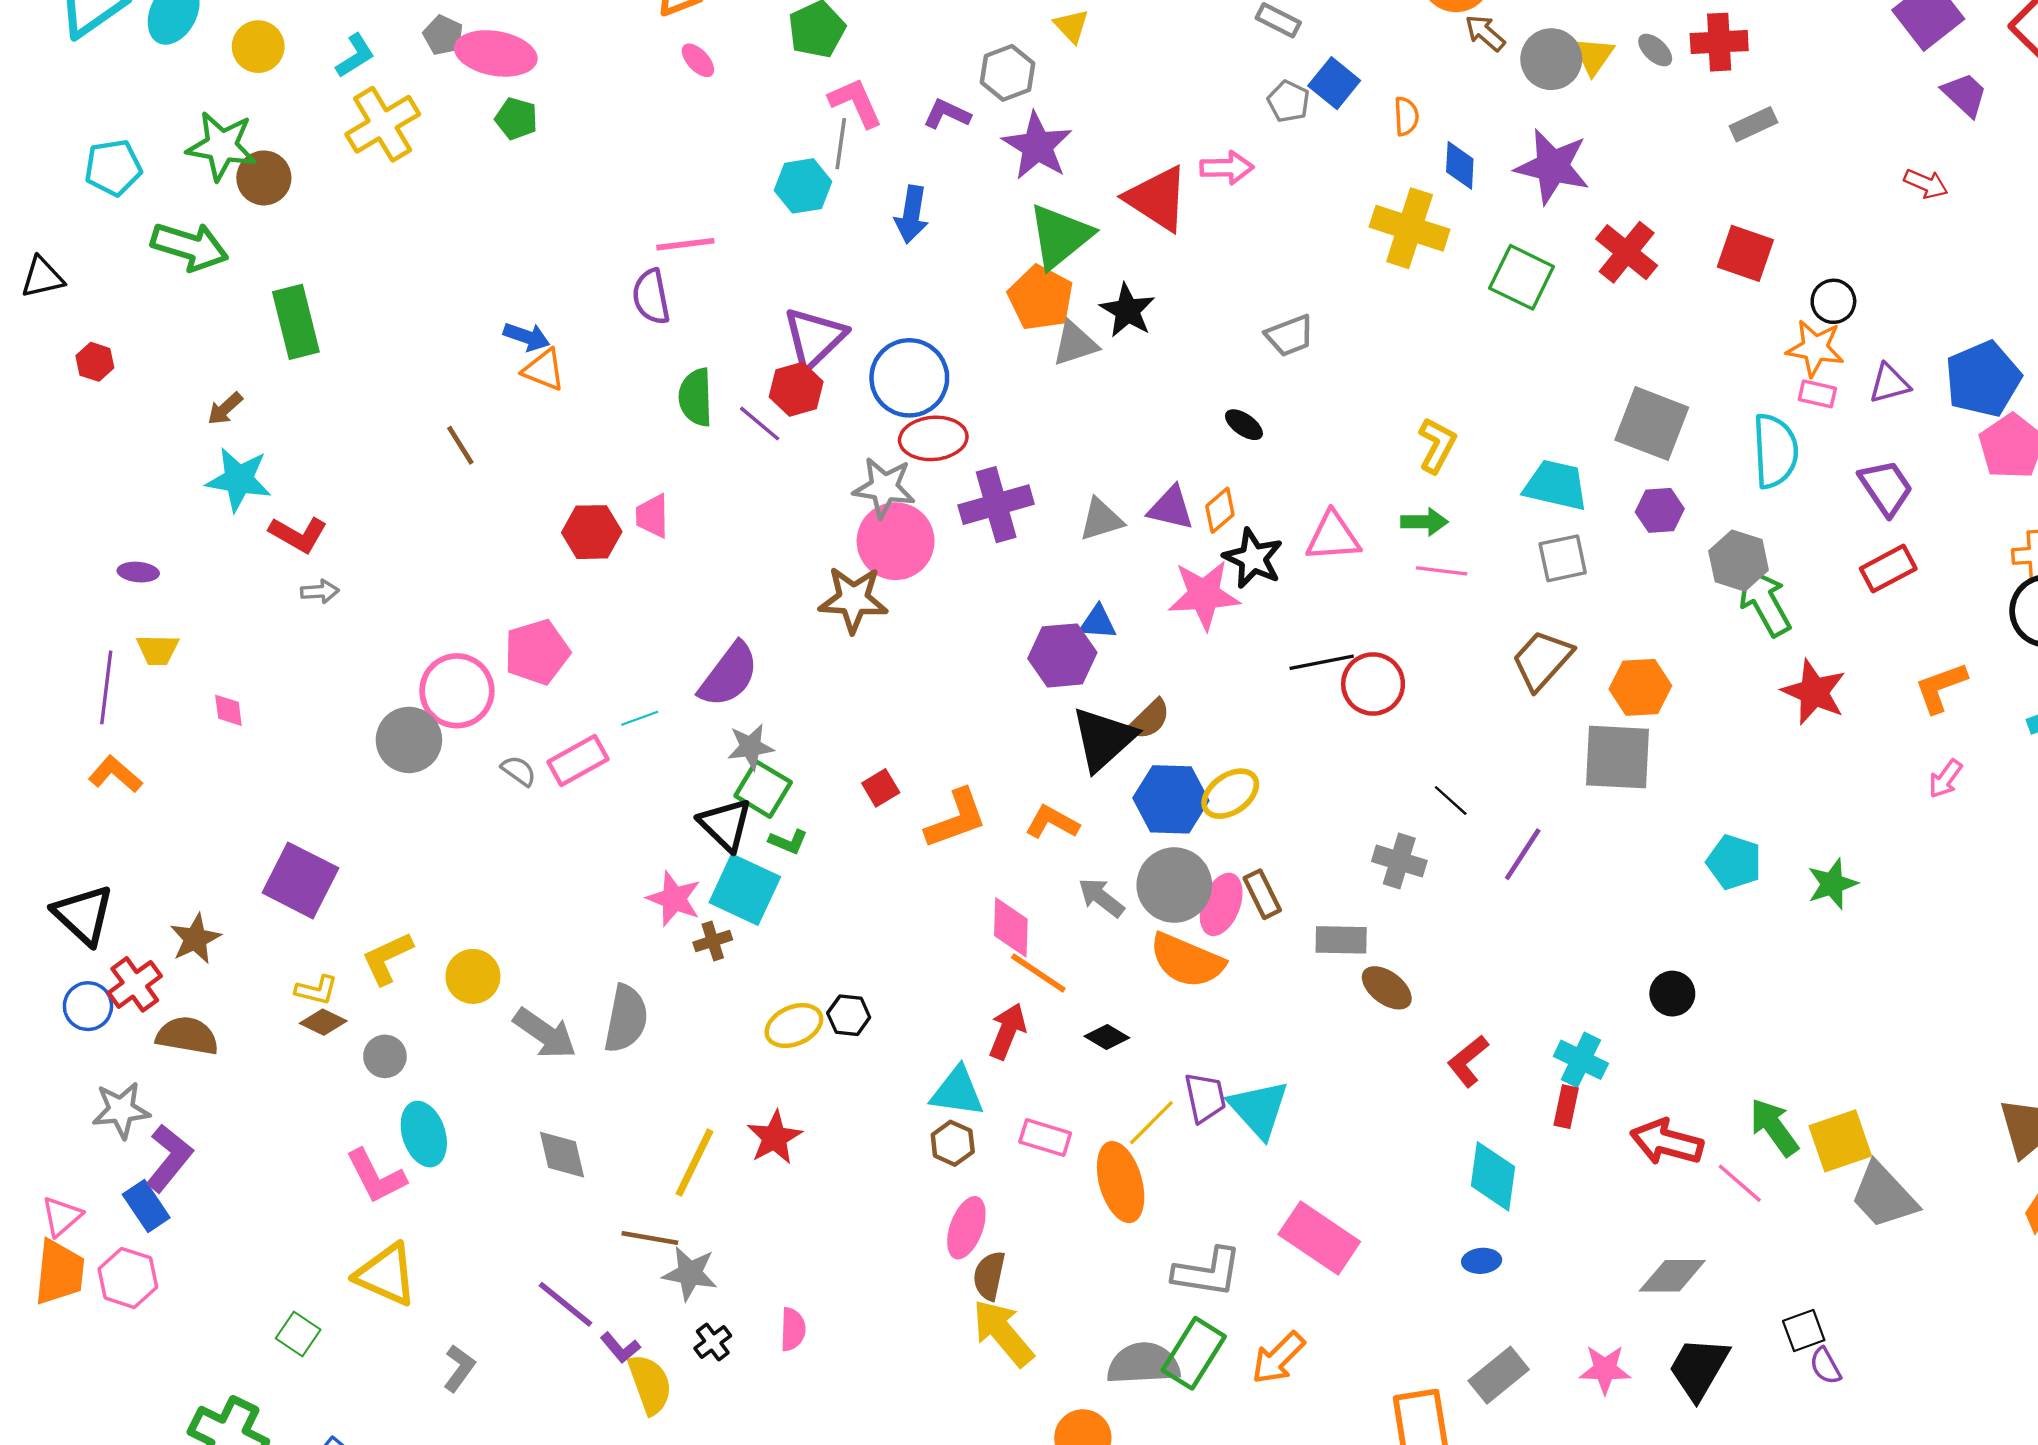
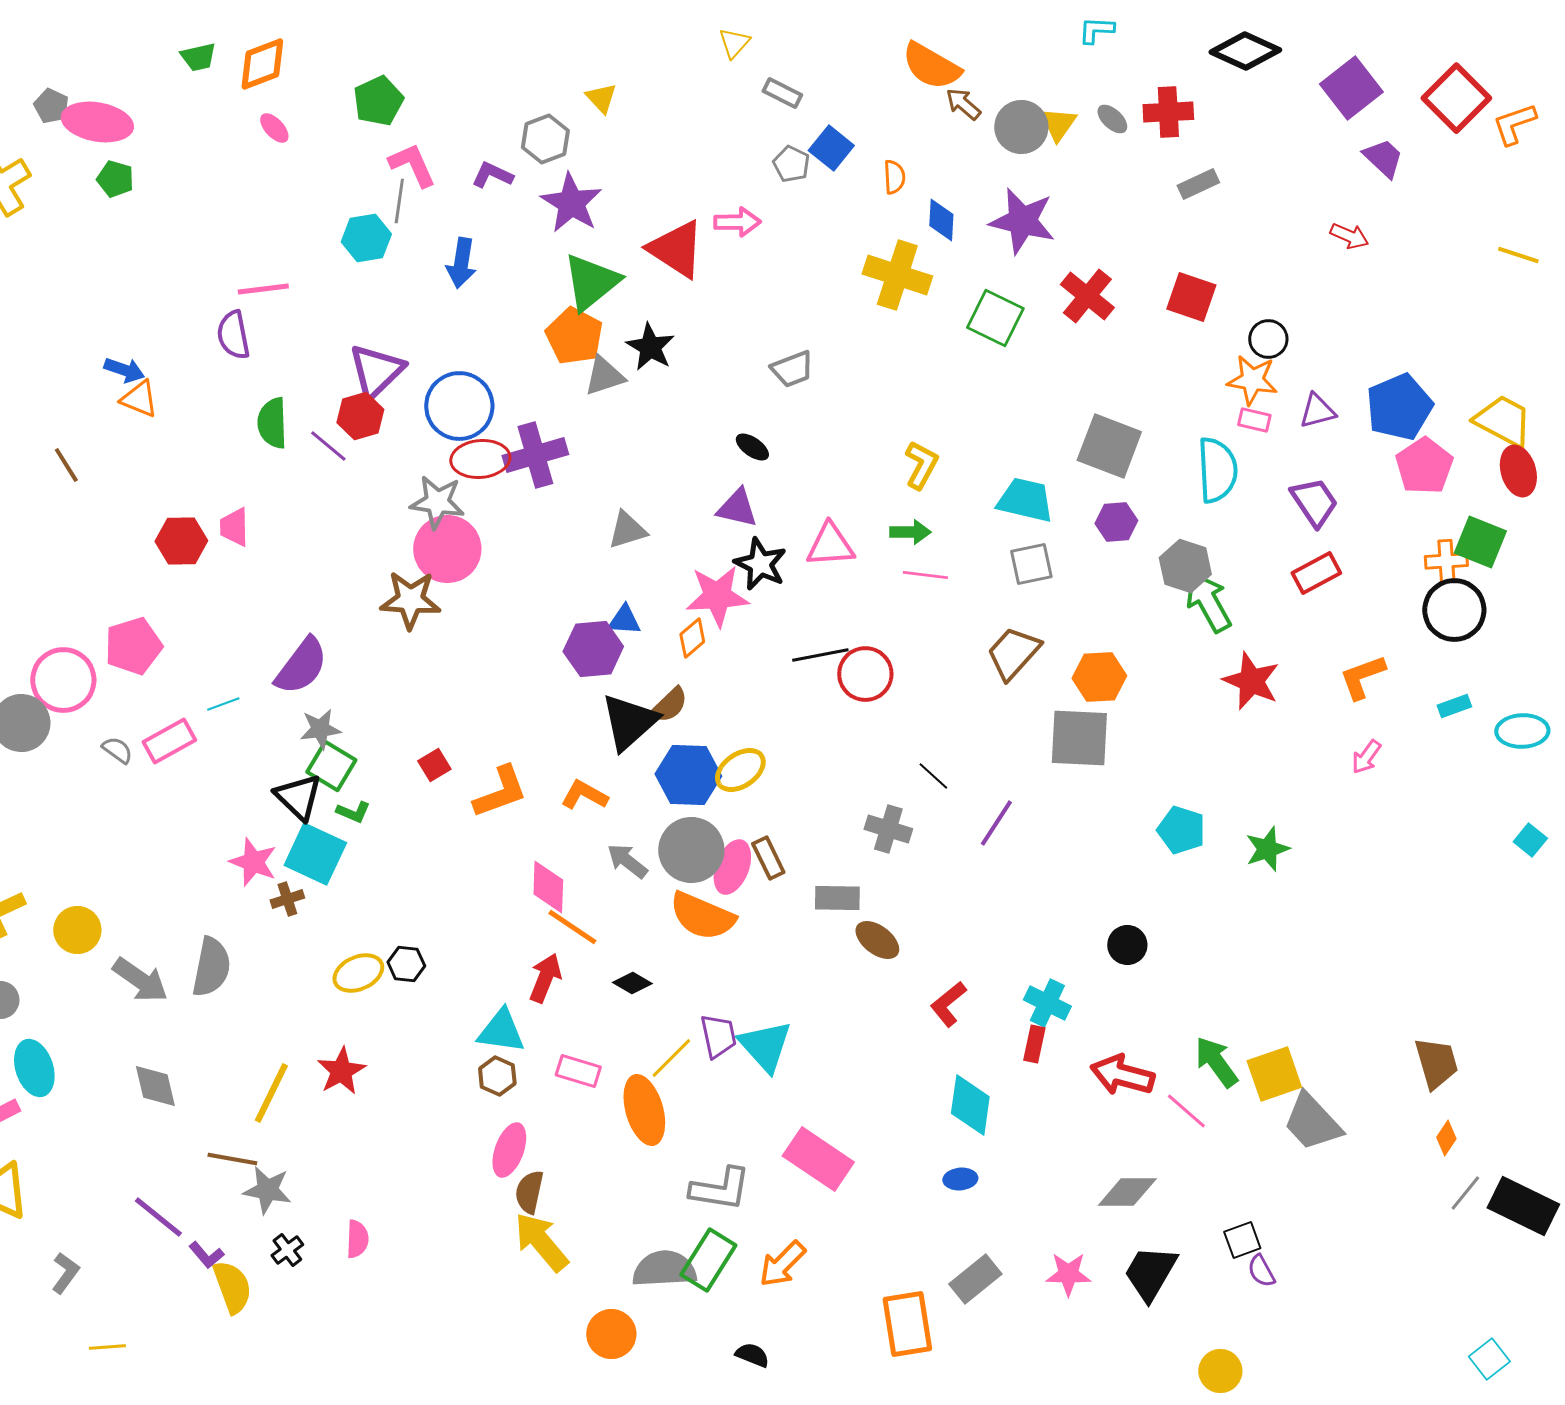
purple cross: (996, 505) -> (535, 455), moved
purple triangle: (1171, 508) -> (737, 508), moved
orange diamond: (1220, 510) -> (692, 638), moved

